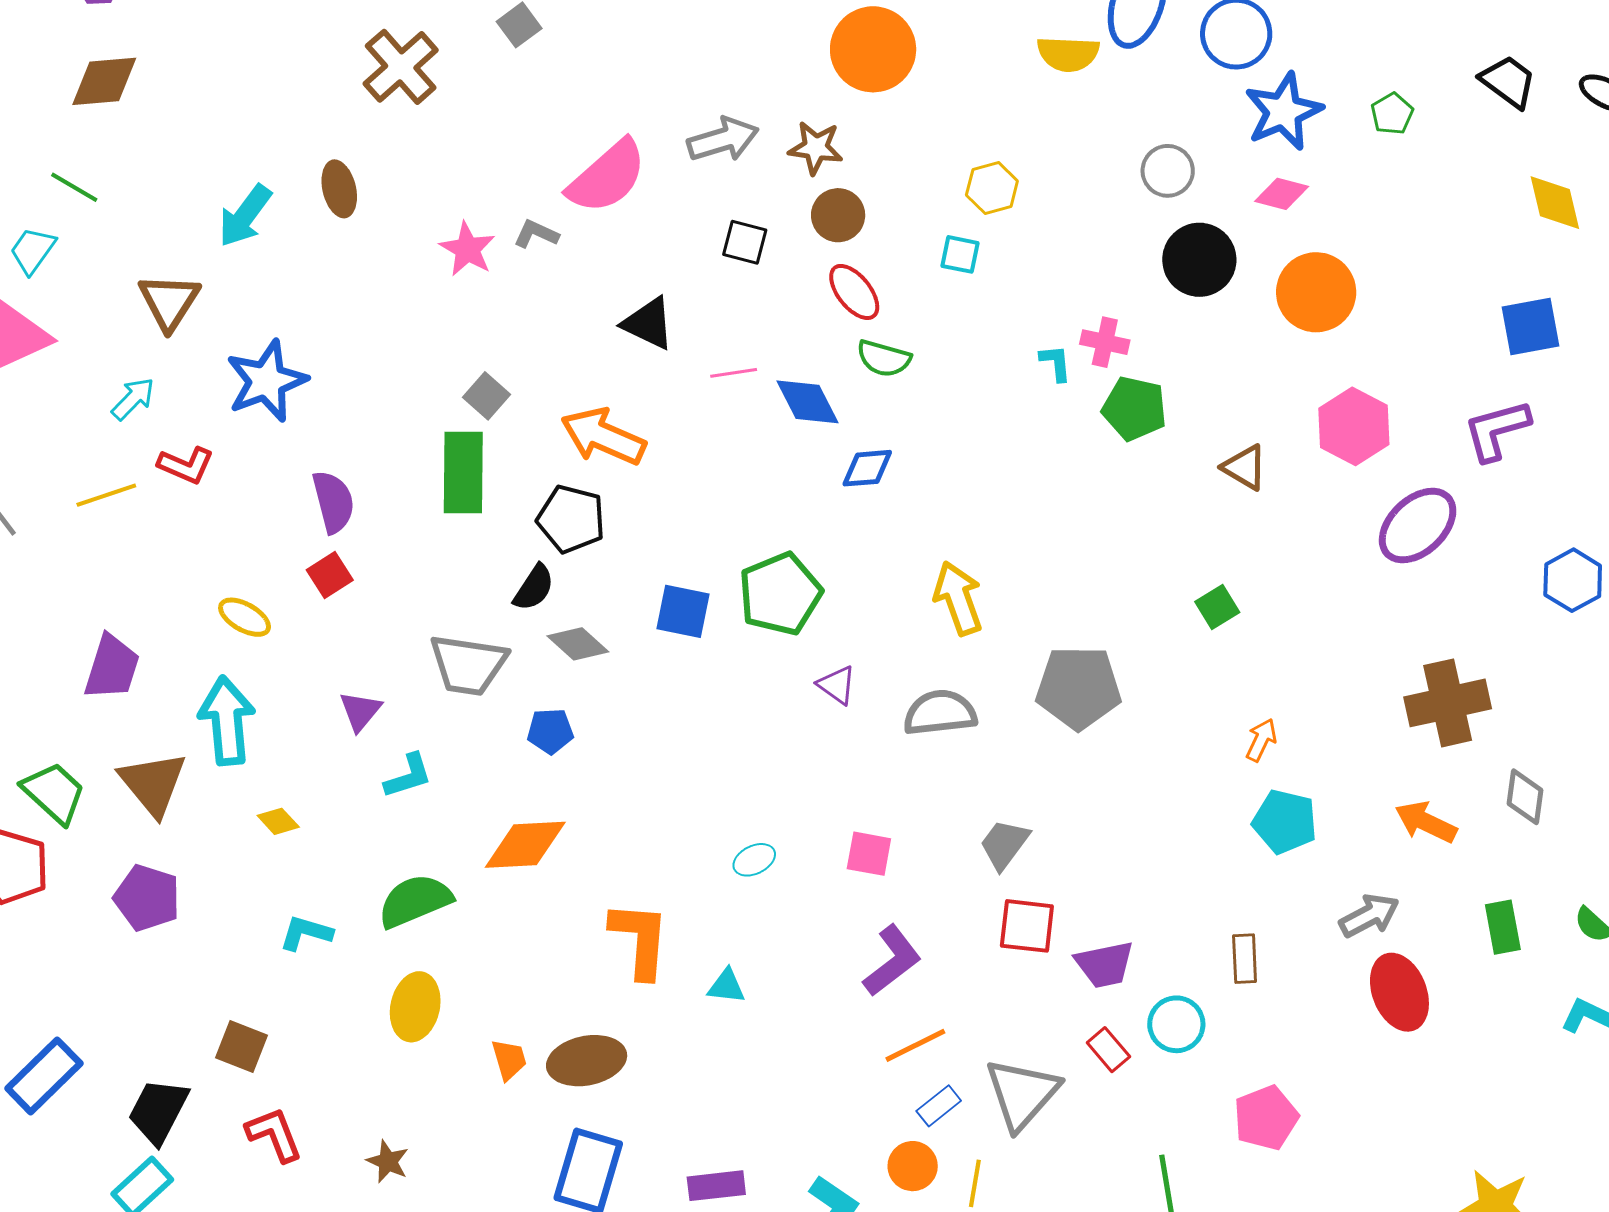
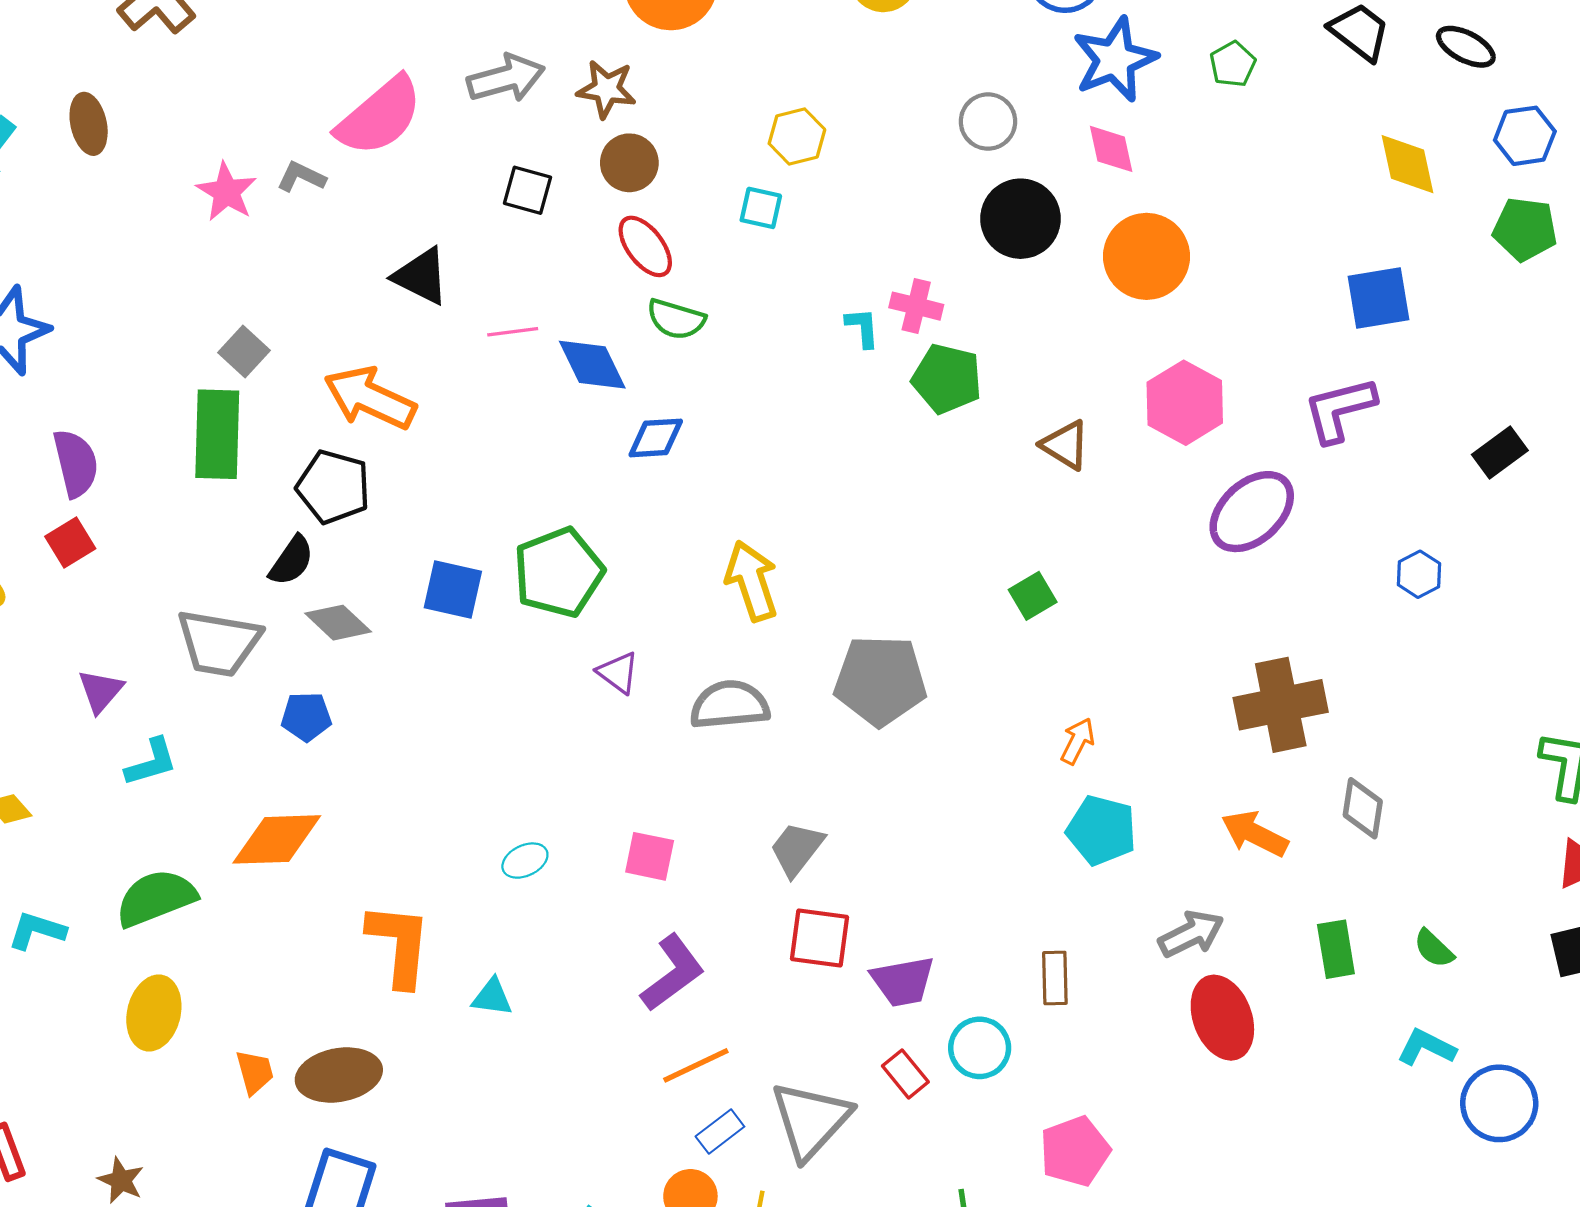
pink diamond: (1282, 194) -> (1111, 149), turned 62
blue hexagon: (1573, 580) -> (1419, 574), size x0.7

